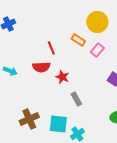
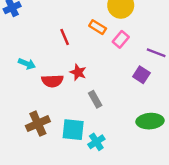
red semicircle: (41, 67) -> (52, 81), moved
cyan arrow: (10, 71) -> (27, 64), moved

